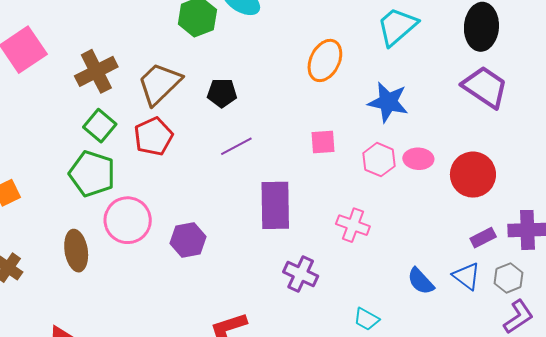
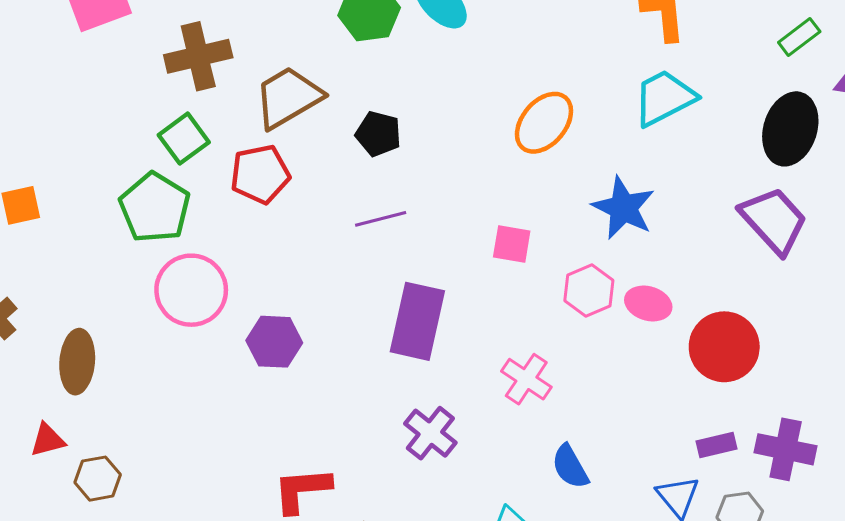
brown ellipse: (76, 251) -> (77, 362), moved
blue semicircle: (421, 281) -> (570, 467), moved

